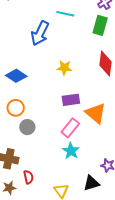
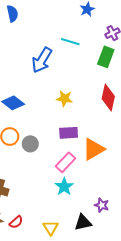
orange triangle: (96, 113) -> (93, 149), turned 45
gray circle: (27, 127) -> (30, 144), moved
red semicircle: (28, 177) -> (16, 222), moved, turned 56

